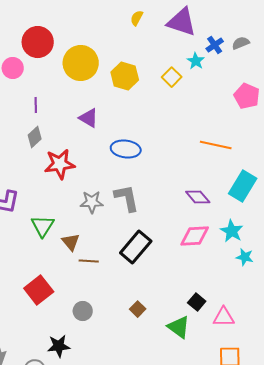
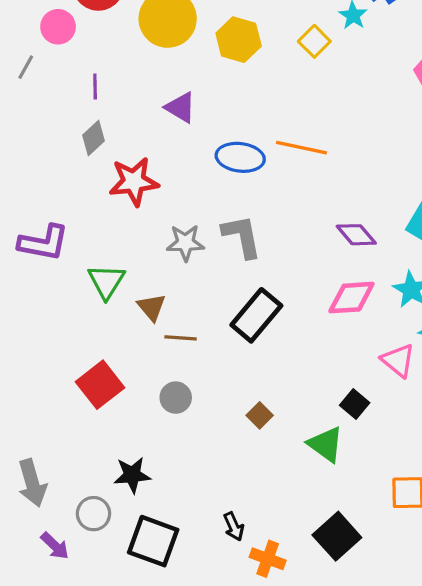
orange line: (216, 145) -> (301, 148), moved
gray circle: (83, 311) -> (176, 398), moved
pink triangle: (224, 317) -> (398, 360), moved, turned 40

